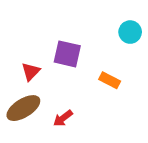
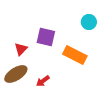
orange rectangle: (110, 80) -> (75, 55), size x1.6

